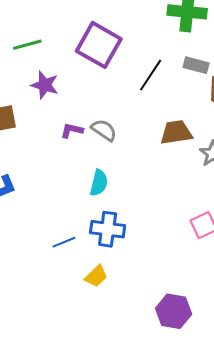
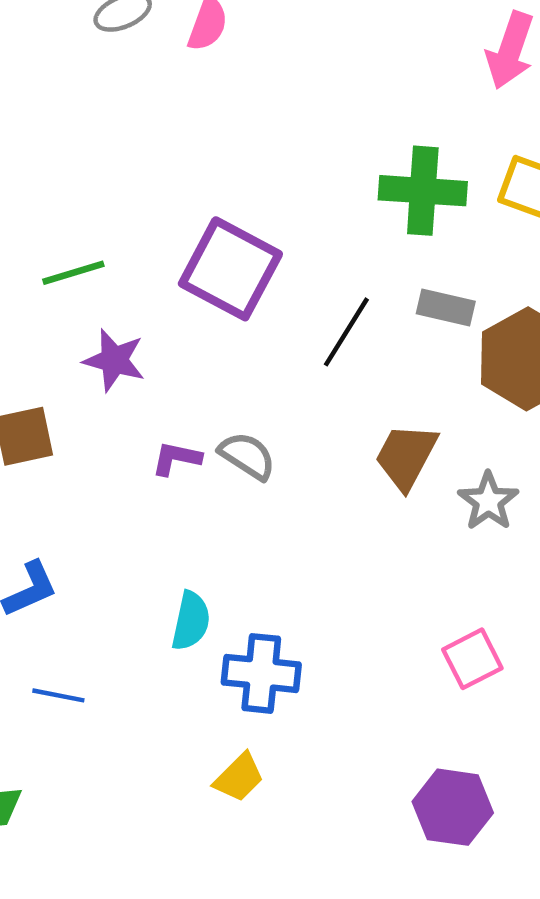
brown trapezoid: (176, 132) -> (406, 456), turned -52
cyan semicircle: (99, 183) -> (191, 621), moved
blue line: (64, 242) -> (58, 695), moved, turned 35
purple hexagon: (174, 311) -> (453, 807), moved

